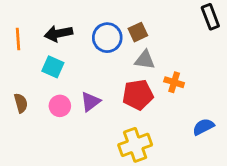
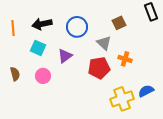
brown square: (138, 32) -> (119, 23), moved
gray triangle: (145, 60) -> (104, 43), turned 35
purple triangle: (91, 102) -> (65, 56), moved
yellow cross: (135, 145) -> (122, 99), moved

